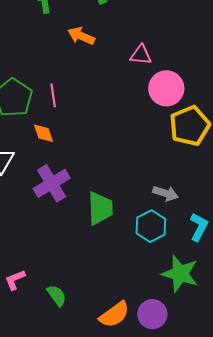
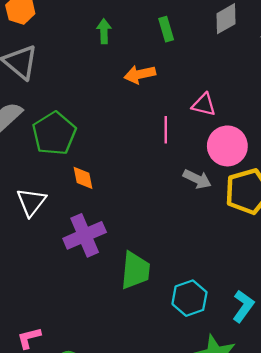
orange arrow: (81, 36) -> (140, 74), turned -44
pink line: (53, 95) -> (166, 130), moved
gray arrow: (165, 193) -> (197, 179), moved

